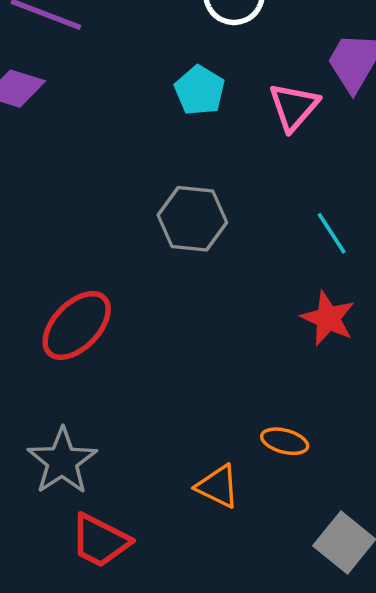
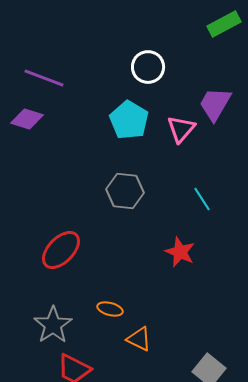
cyan pentagon: (200, 90) -> (129, 120), size x1.4
red star: (328, 318) -> (180, 252), moved
orange ellipse: (285, 441) -> (110, 309), moved

